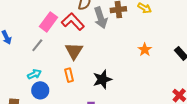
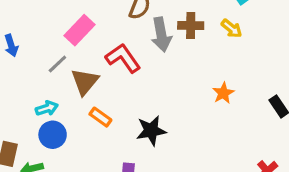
red L-shape: (73, 22) -> (123, 58), moved
brown triangle: (74, 51) -> (85, 82), moved
orange rectangle: (69, 75) -> (100, 117), turned -48

